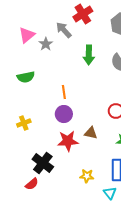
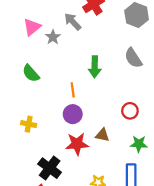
green arrow: (89, 55) -> (95, 67), moved
green semicircle: (26, 77) -> (31, 73), turned 60
yellow cross: (24, 123) -> (29, 124), turned 32

